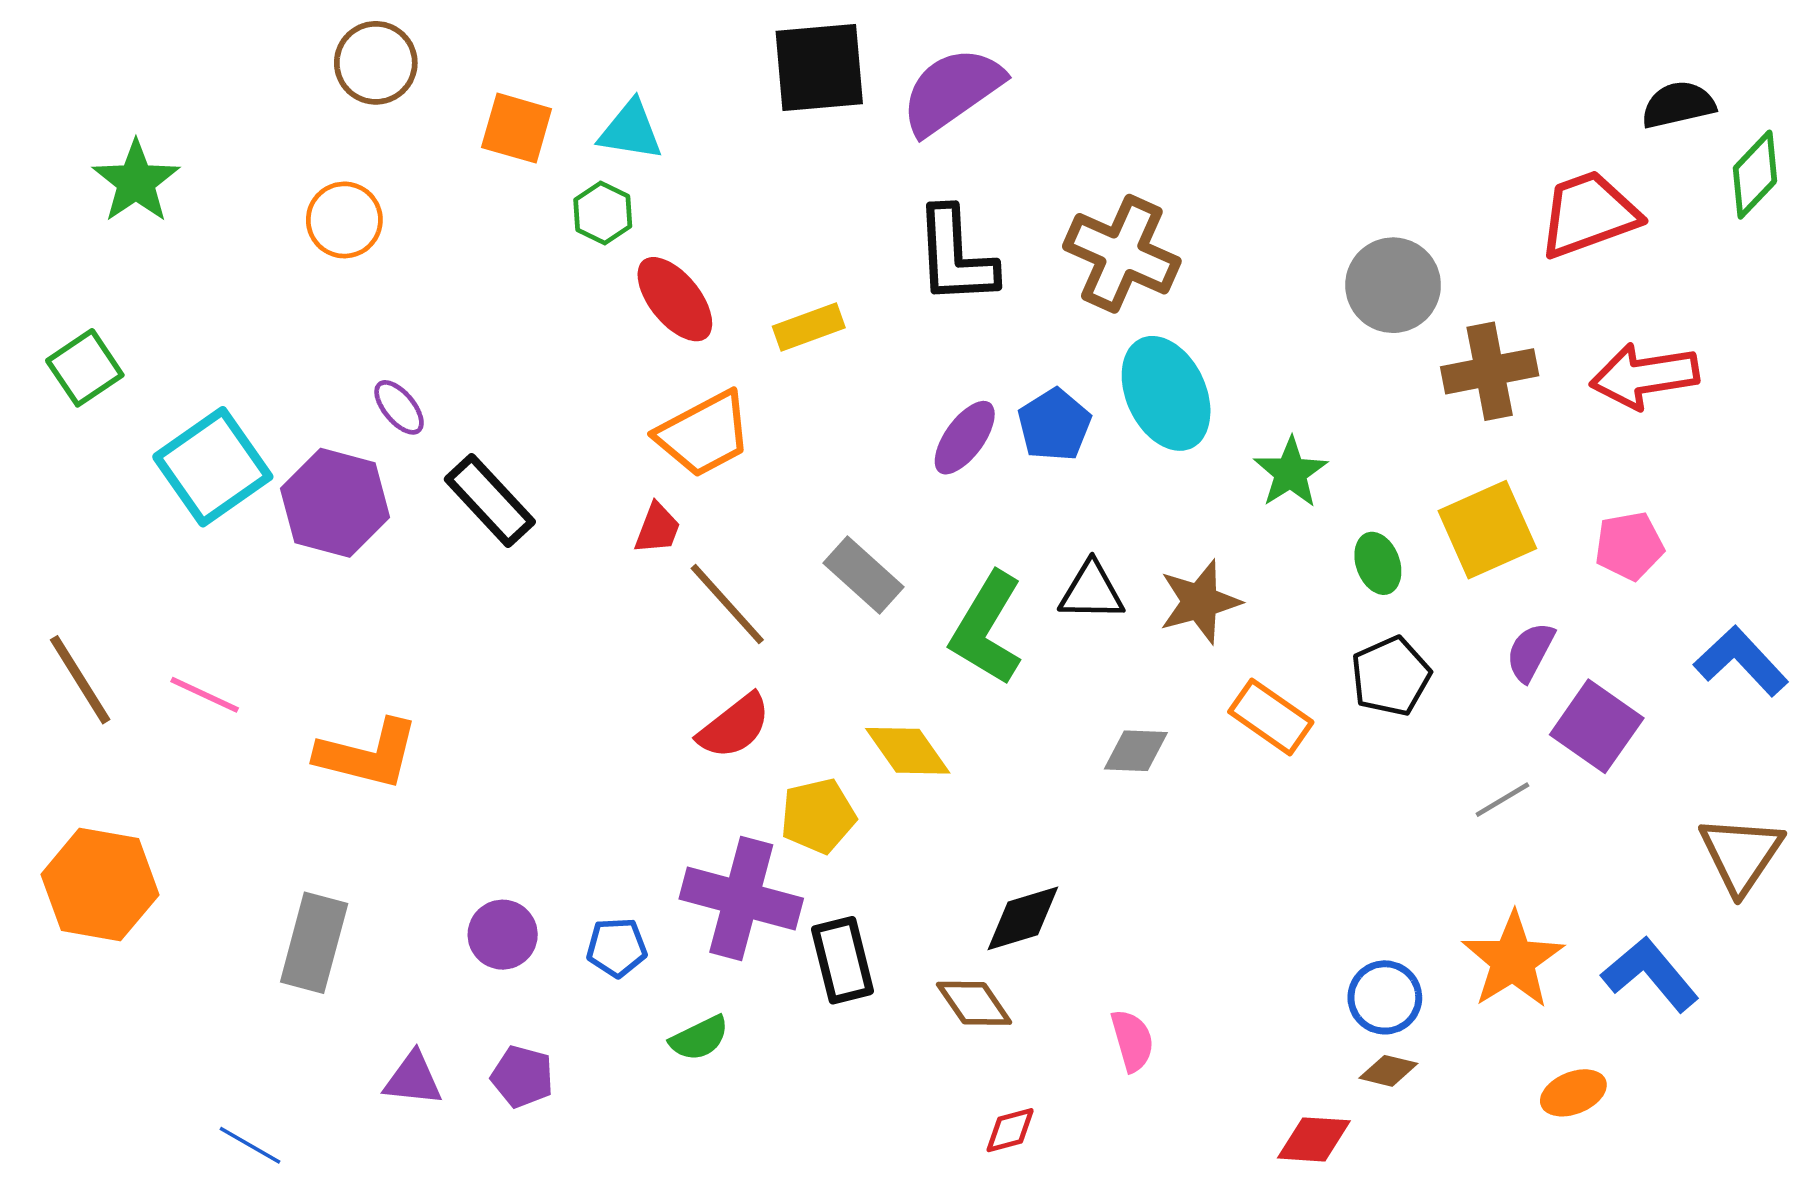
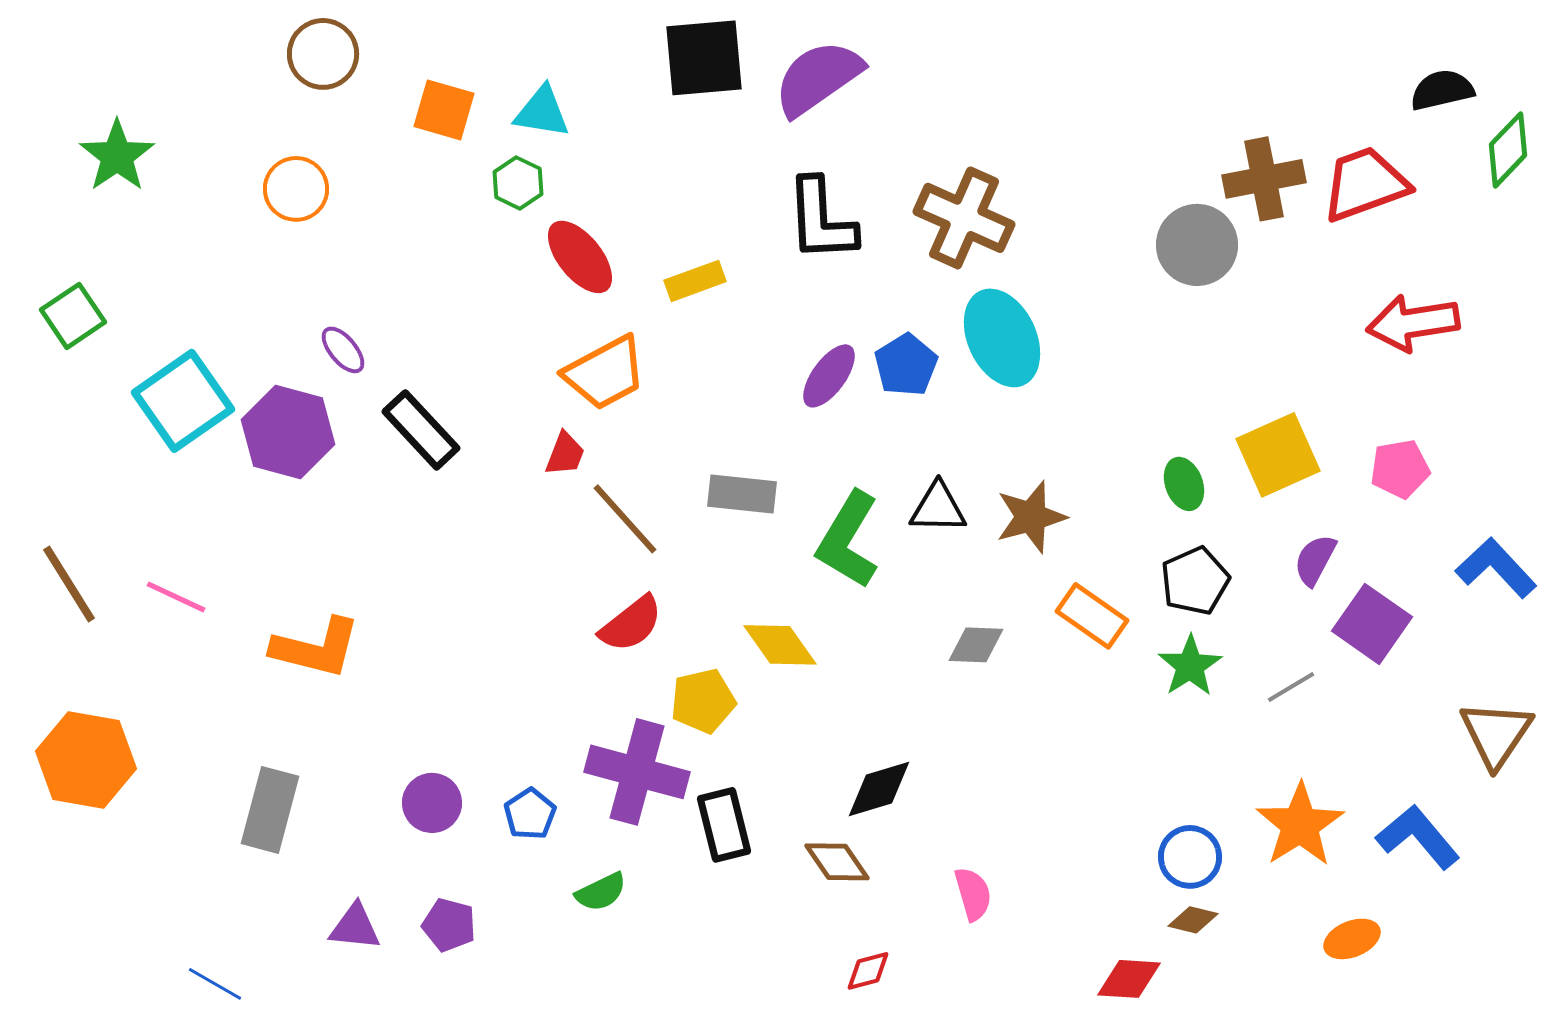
brown cross: (1490, 371) -> (1264, 179), moved
green star: (1291, 473) -> (1190, 666), moved
gray rectangle: (863, 575) -> (742, 494), turned -36
blue pentagon: (617, 947) -> (530, 814), turned -30

